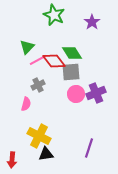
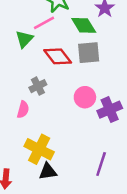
green diamond: (72, 53) -> (84, 25), moved
pink line: (38, 60) -> (44, 23), moved
gray square: (71, 72) -> (89, 53), moved
purple cross: (96, 93) -> (110, 110), moved

